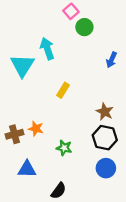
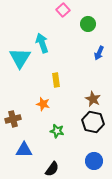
green circle: (84, 27) -> (88, 24), moved
yellow rectangle: (63, 90) -> (56, 80), turned -40
orange star: (36, 129) -> (43, 104), moved
blue circle: (106, 168) -> (94, 161), moved

